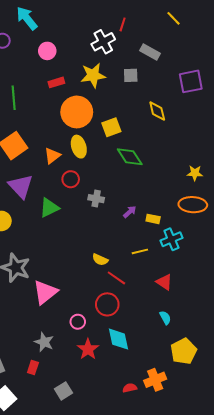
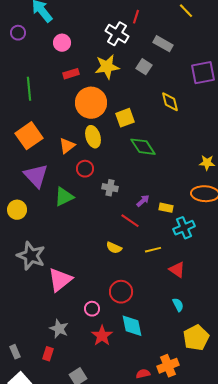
white cross: (103, 42) -> (117, 34), turned -30
gray square: (131, 75) -> (144, 67), turned 35
yellow line: (140, 251) -> (153, 250), moved
red line: (116, 278) -> (130, 221), moved

